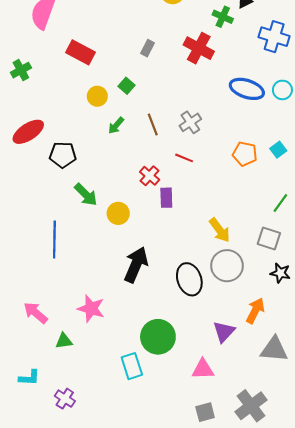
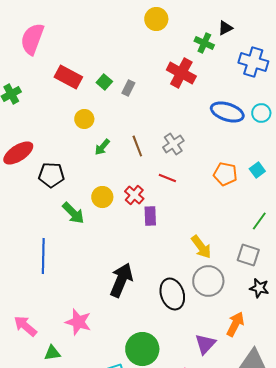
gray rectangle: (147, 48) -> (128, 88), moved
green square: (127, 86) -> (104, 82), moved
yellow circle: (118, 213) -> (102, 197), moved

